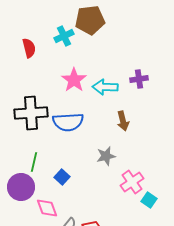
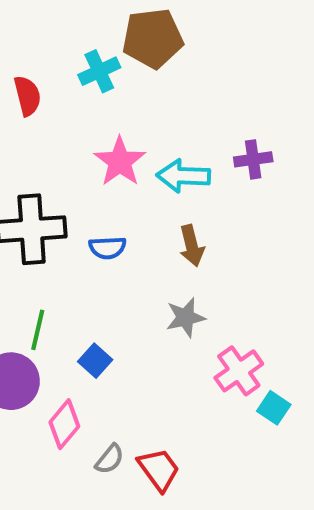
brown arrow: (123, 121) -> (192, 246), moved
blue semicircle: (68, 122) -> (107, 248), size x0.6
pink diamond: (47, 208) -> (64, 424), turned 60

